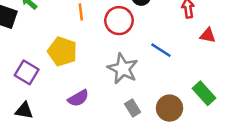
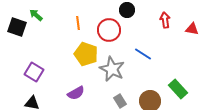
red triangle: (208, 35) -> (192, 29), moved
yellow pentagon: (62, 51) -> (86, 54), moved

